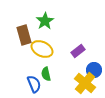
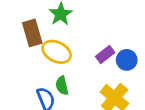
blue circle: (94, 70) -> (127, 60), moved

